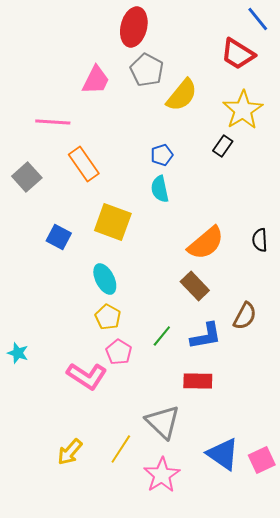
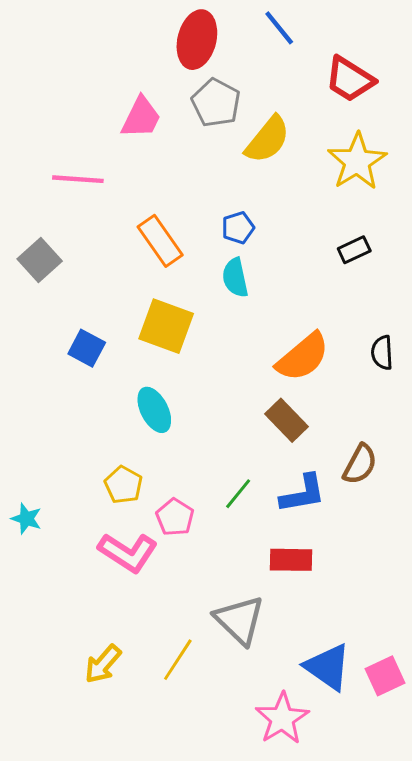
blue line: (258, 19) -> (279, 28), moved
black rectangle: (223, 146) -> (354, 250), moved, turned 30
orange rectangle: (84, 164) -> (160, 241), moved
yellow pentagon: (108, 317) -> (123, 485), moved
pink star: (162, 475) -> (282, 718), moved

